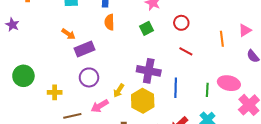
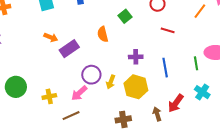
orange semicircle: (109, 22) -> (103, 34), moved
orange line: (222, 39) -> (200, 11), turned 56
purple cross: (149, 71) -> (136, 57), size x0.6
purple circle: (89, 77) -> (91, 75), moved
pink arrow: (100, 106) -> (79, 93), moved

